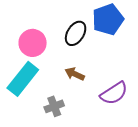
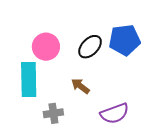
cyan rectangle: (23, 79) -> (29, 80), turned -52

